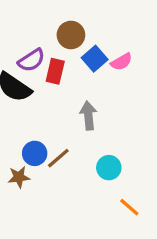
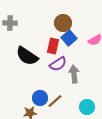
blue square: (95, 59) -> (69, 38), moved
purple semicircle: (31, 60) -> (58, 64), moved

